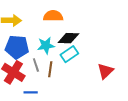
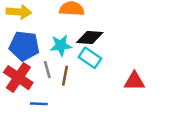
cyan rectangle: (69, 54) -> (90, 58), turned 66
red triangle: (105, 71) -> (134, 81), turned 42

